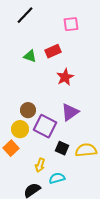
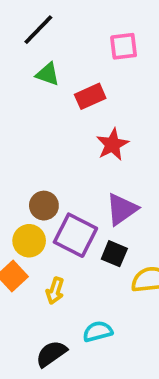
green triangle: (30, 56) -> (48, 74), moved
black square: (62, 148) -> (114, 254), moved
yellow arrow: (40, 165) -> (55, 291), moved

